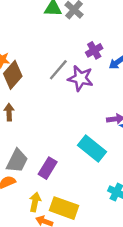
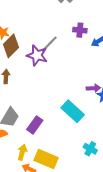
purple cross: (94, 50) -> (80, 30), turned 32
purple star: (80, 78) -> (37, 55), moved

